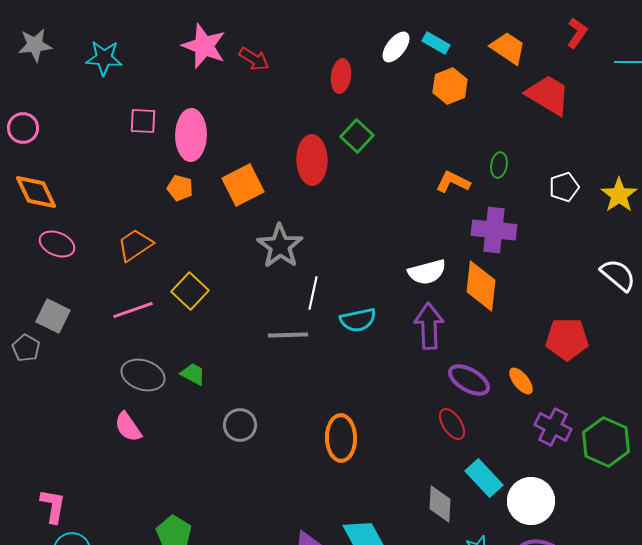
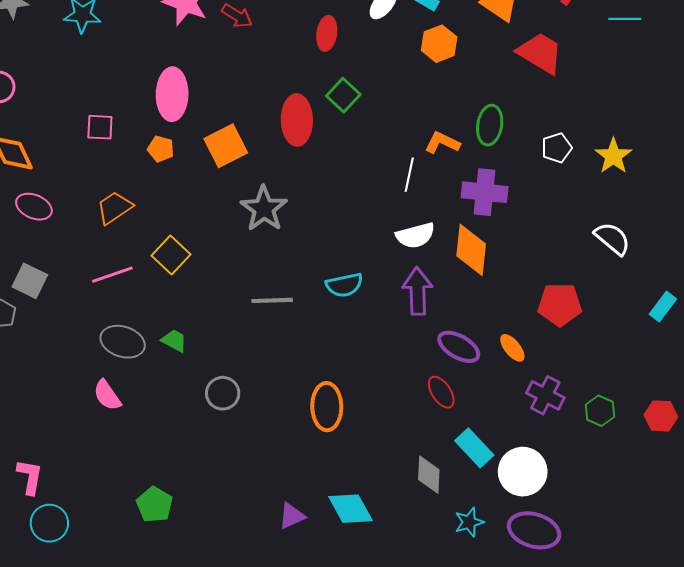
pink square: (143, 121) -> (100, 127), moved
green ellipse: (499, 165) -> (490, 125), size x1.5
white line: (313, 293) -> (409, 175), moved
green hexagon: (606, 442) -> (600, 411), size x0.6

